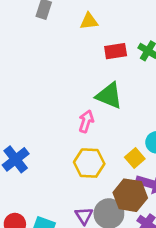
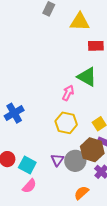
yellow triangle: (89, 21) -> (80, 22), size x1.5

